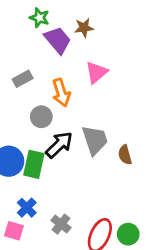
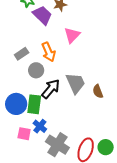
gray rectangle: (23, 79) -> (22, 54), moved
blue cross: (27, 208) -> (40, 126), moved
gray cross: (61, 224) -> (57, 145), size x1.6
pink square: (14, 231) -> (24, 134), moved

